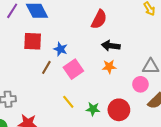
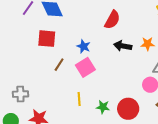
blue star: (60, 49) -> (84, 46), moved
orange star: (109, 67) -> (148, 44), moved
yellow line: (68, 102) -> (79, 99), turned 32

